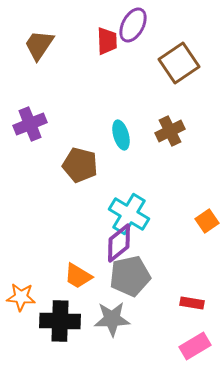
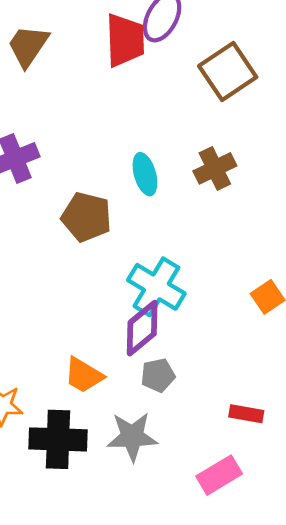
red trapezoid: (107, 41) -> (125, 40), size x1.4
gray pentagon: (130, 276) -> (158, 375), size x0.6
pink rectangle: (195, 346) -> (219, 475), moved

